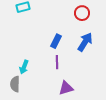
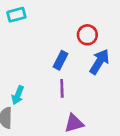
red circle: (82, 13) -> (87, 35), moved

